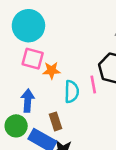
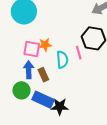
pink square: (33, 59) -> (32, 49), moved
brown rectangle: (56, 121) -> (43, 75), moved

